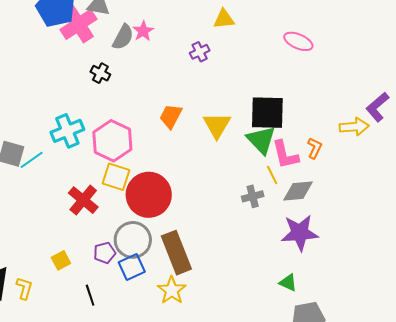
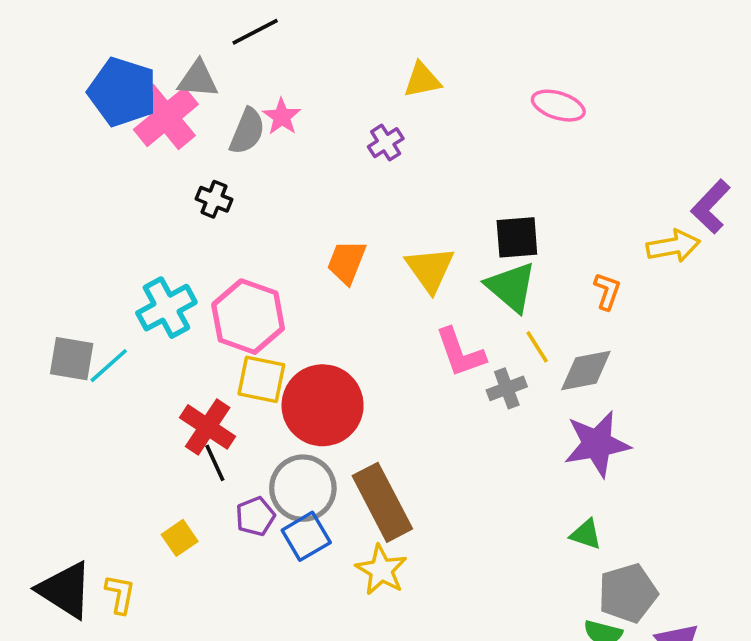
black square: (267, 113) -> (517, 237), size x0.7
pink L-shape: (285, 155) -> (460, 352), moved
black line: (90, 295) -> (215, 463), moved

